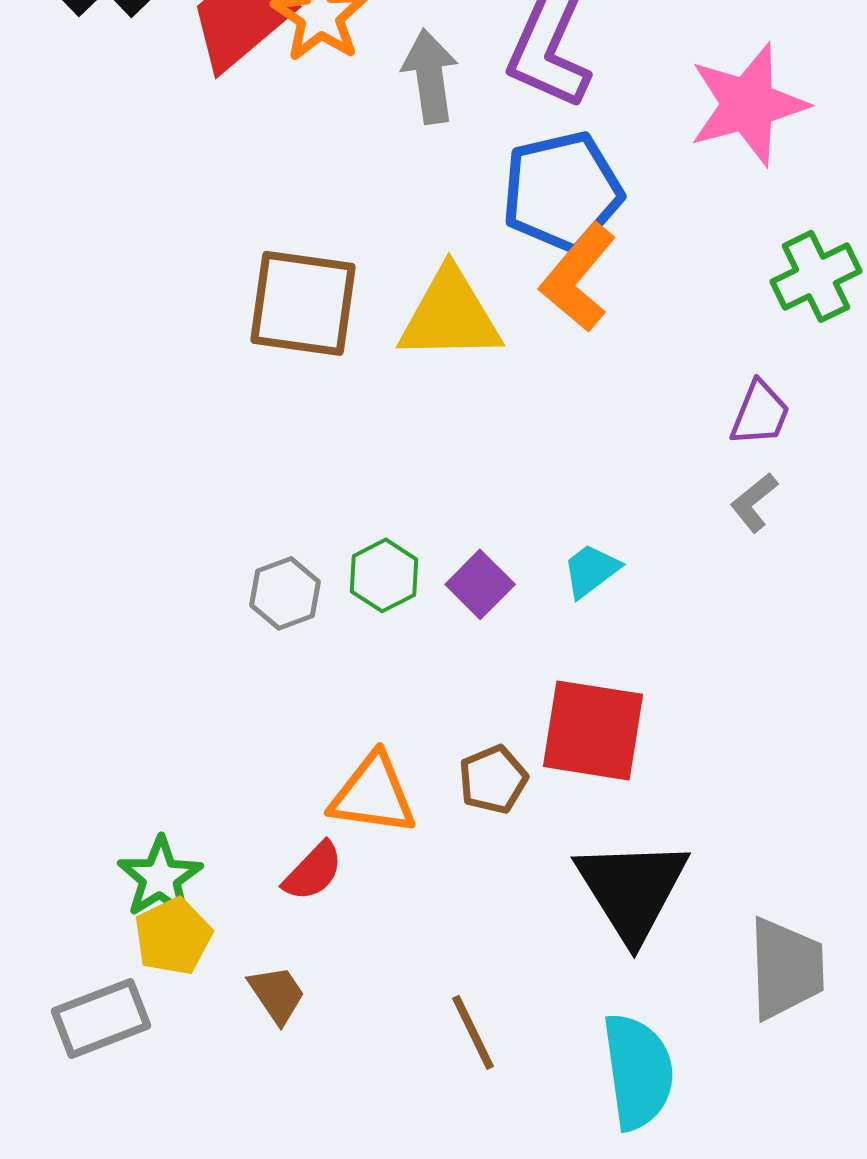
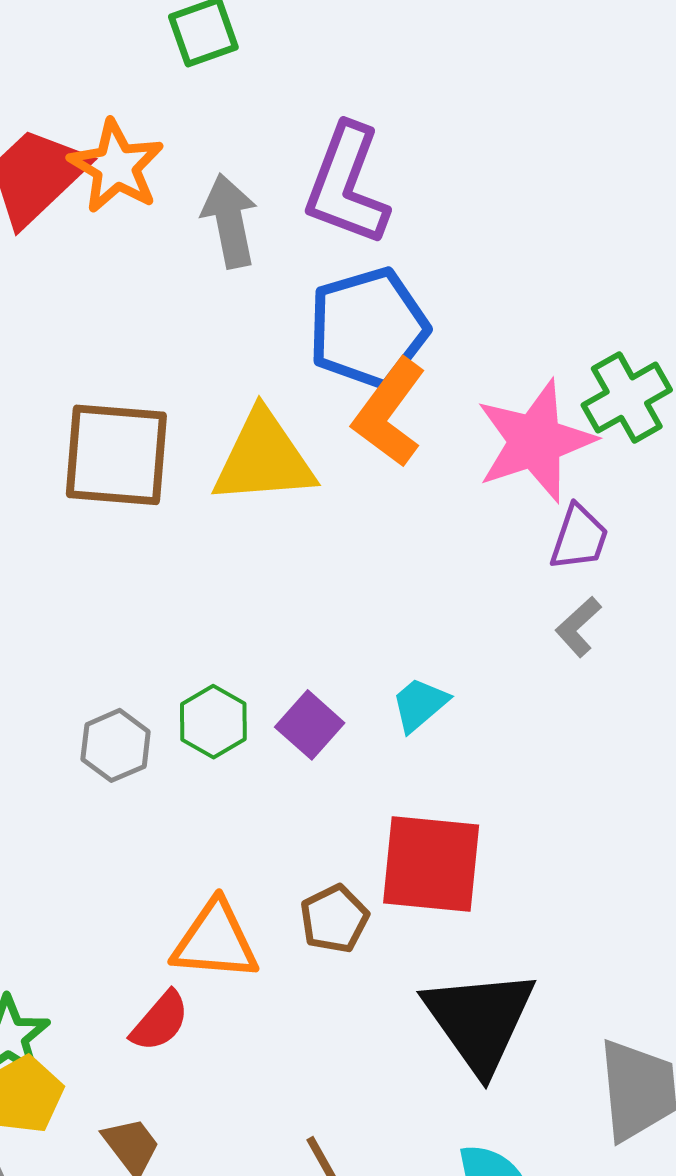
pink star: (748, 104) -> (535, 441), moved

